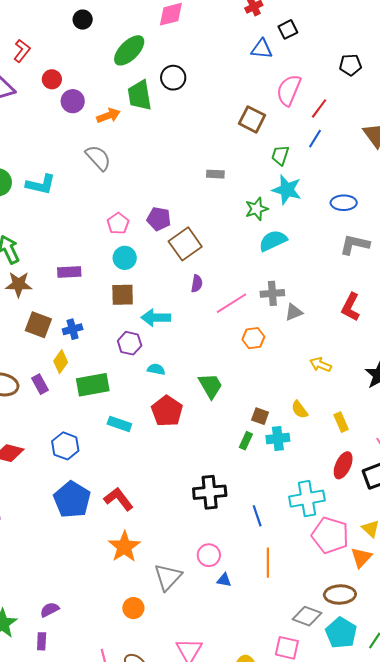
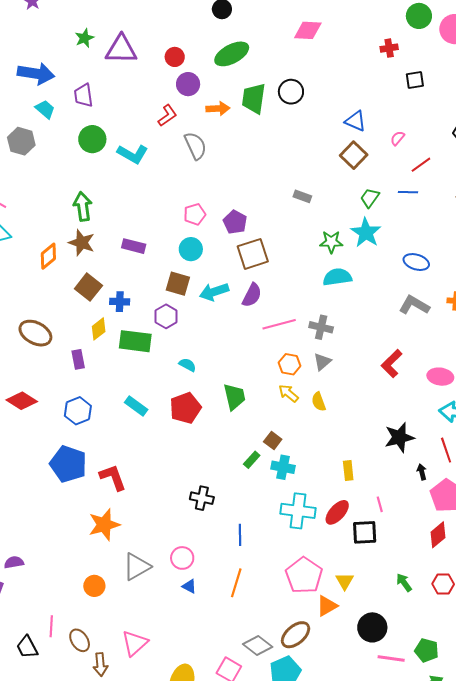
blue triangle: (262, 49) -> (355, 121), moved
green ellipse: (129, 50) -> (232, 54), moved
red L-shape: (22, 51) -> (167, 115), moved
pink semicircle: (289, 90) -> (398, 138), size x0.5
blue line: (315, 139) -> (408, 192), turned 42
purple semicircle: (197, 284) -> (252, 295), size x1.4
gray triangle: (294, 312) -> (322, 362), moved, turned -36
cyan arrow: (156, 318) -> (214, 292), moved, turned -36
purple hexagon: (130, 343) -> (166, 316), moved
yellow arrow: (321, 365) -> (288, 393), moved
purple rectangle: (40, 384) -> (78, 359), moved
green rectangle: (93, 385) -> (135, 341), moved
yellow semicircle: (300, 410) -> (319, 402), moved
black cross: (210, 492) -> (202, 498), size x0.7
cyan cross: (307, 499) -> (298, 511), moved
blue pentagon: (72, 500) -> (68, 464), turned -30
brown ellipse: (340, 594) -> (296, 635), turned -56

